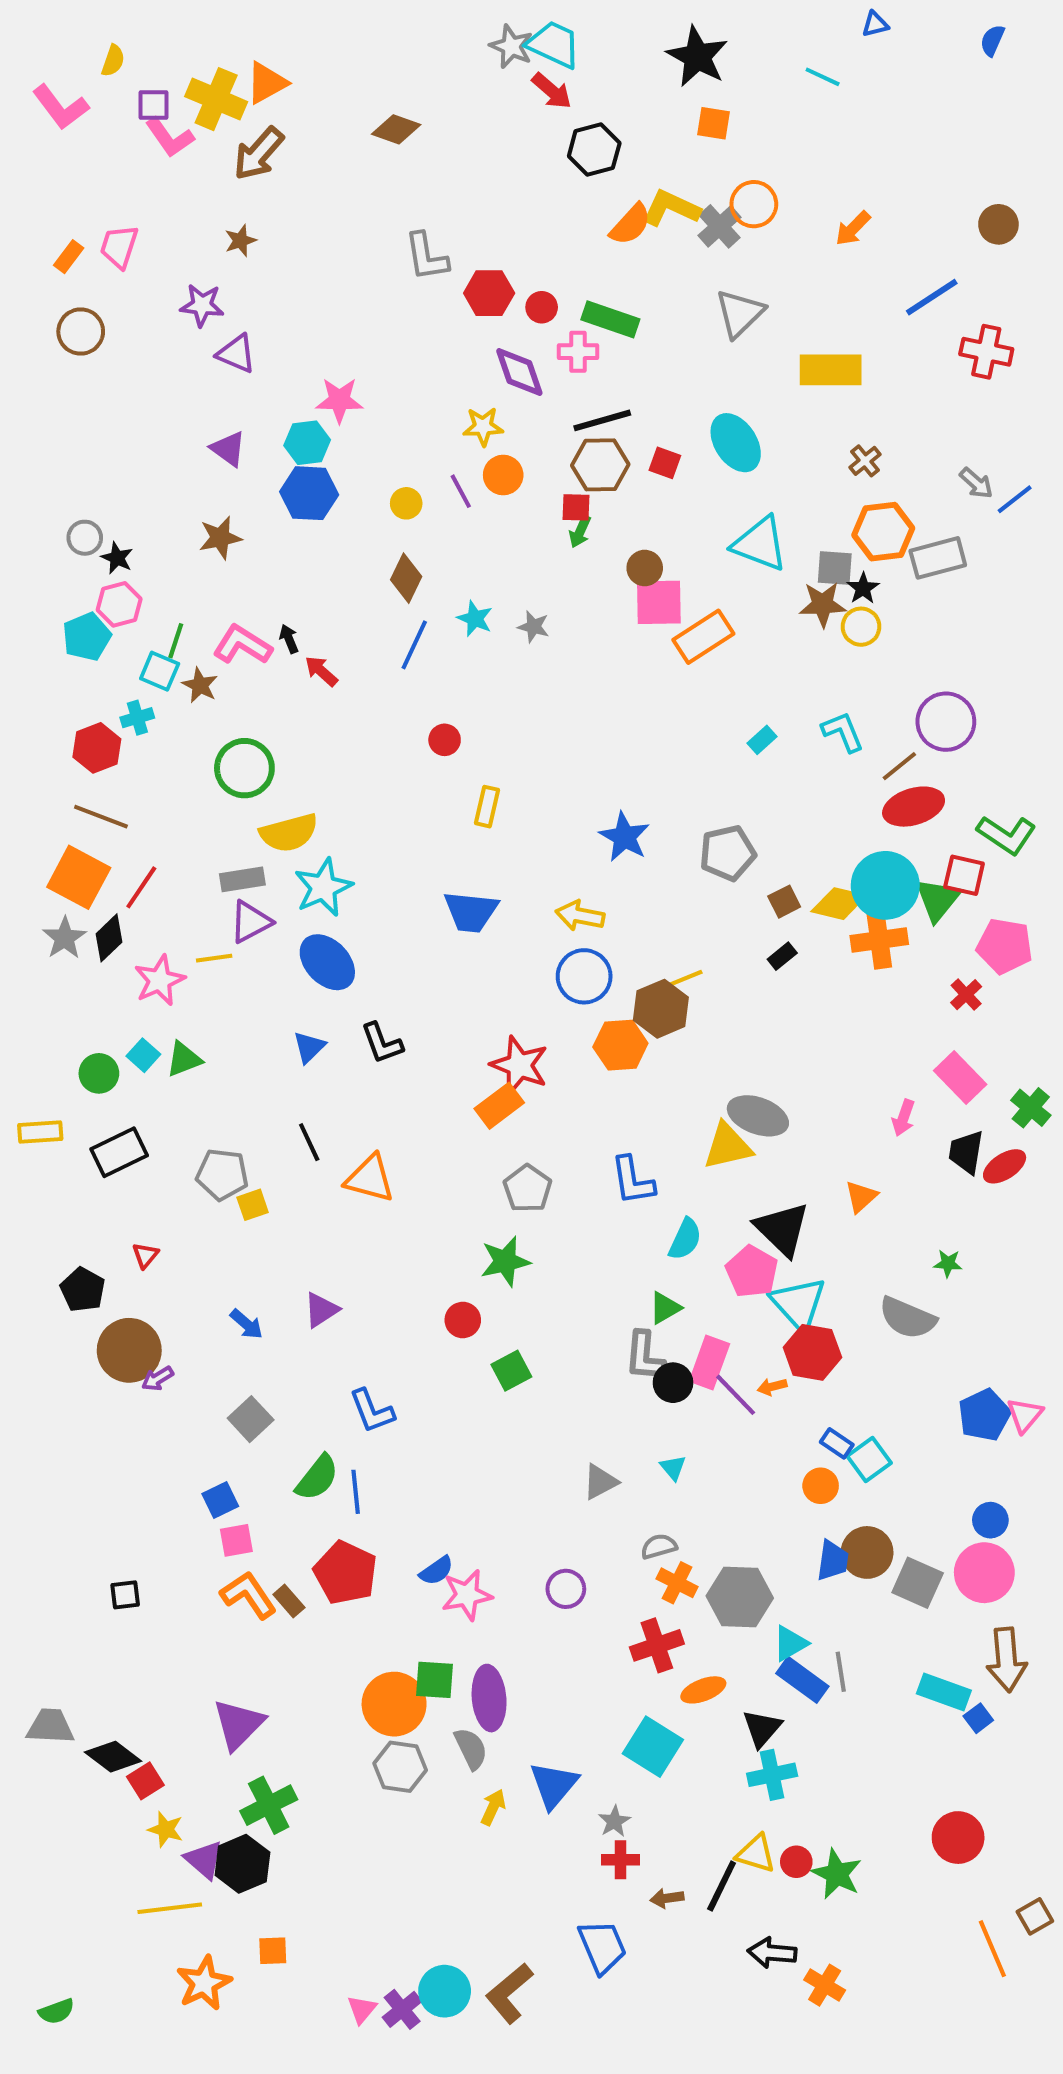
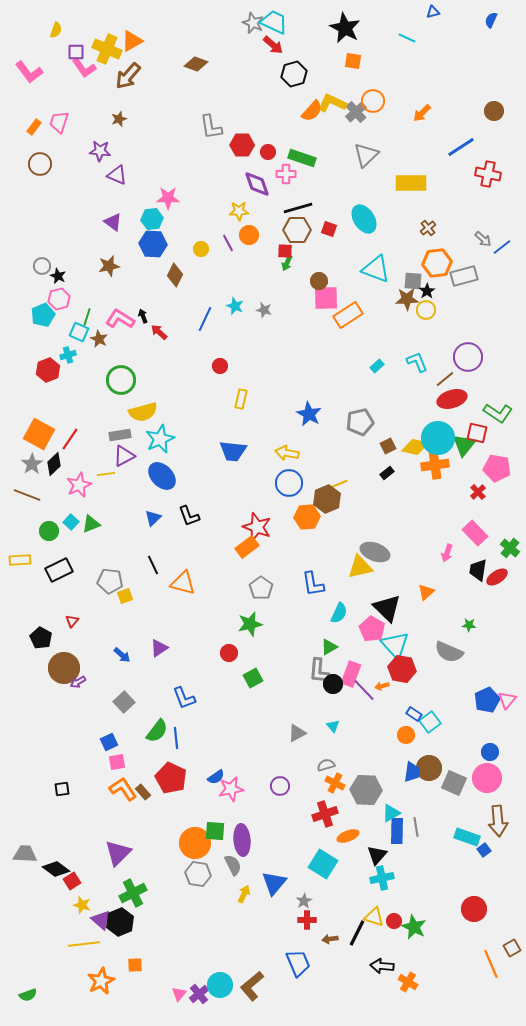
pink L-shape: (60, 107) -> (29, 72), moved
brown diamond: (406, 578) -> (175, 275), moved
brown line: (101, 817) -> (27, 495), moved
blue rectangle: (802, 1680) -> (397, 831), turned 55

